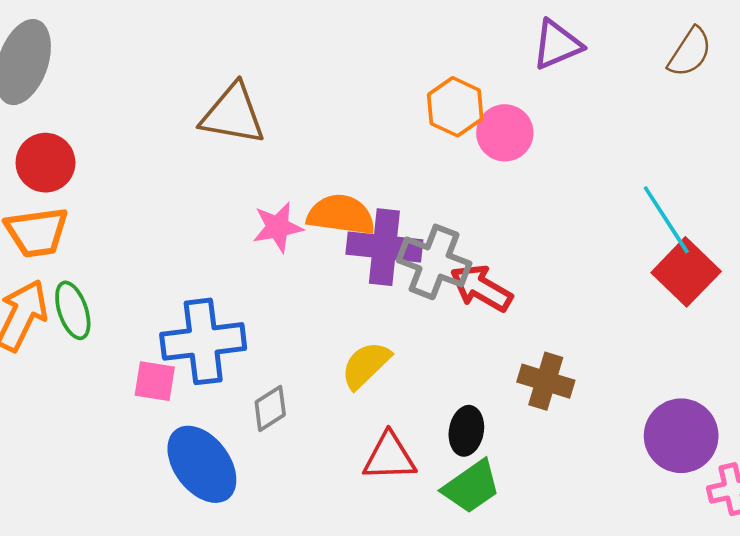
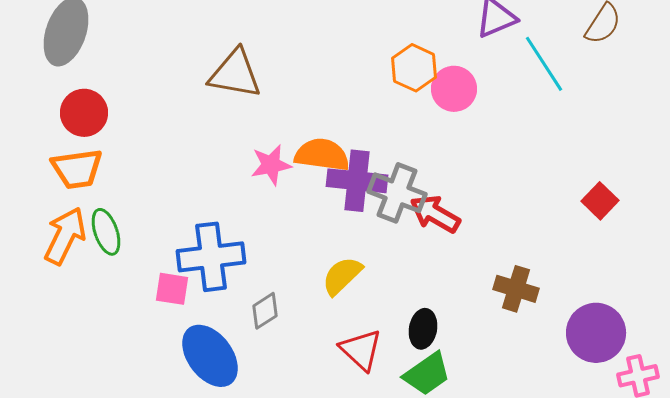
cyan line: (666, 220) -> (544, 64), moved
red square: (686, 272) -> (600, 201), size x0.7
brown cross: (546, 381) -> (516, 289), moved
red triangle: (389, 457) -> (361, 350), turned 45

